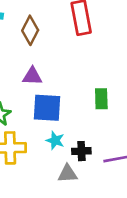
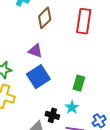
blue square: (47, 108) -> (38, 77), turned 35
cyan star: (55, 140) -> (72, 107), moved

